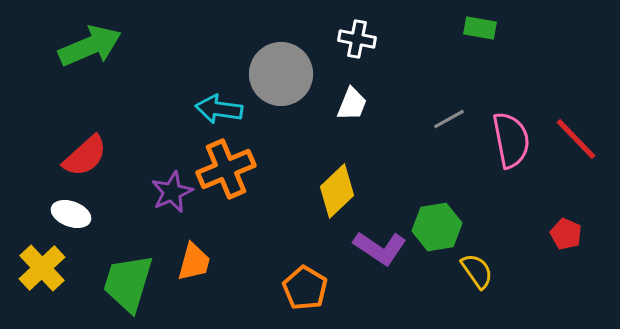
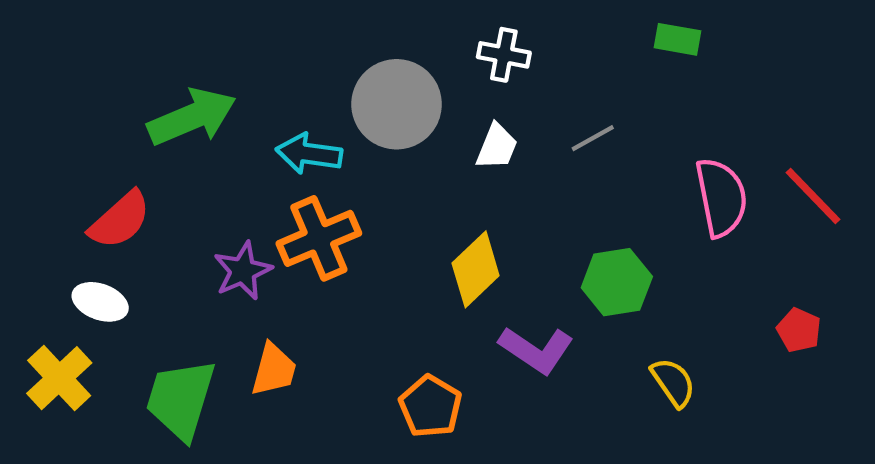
green arrow: (90, 46) -> (192, 117), moved
gray line: (449, 119) -> (593, 138), moved
green hexagon: (437, 227) -> (617, 282), moved

